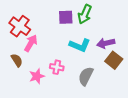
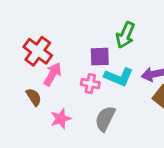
purple square: (66, 17) -> (100, 57), moved
pink cross: (57, 67) -> (90, 84), moved
gray semicircle: (86, 76) -> (105, 119), moved

